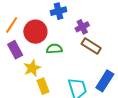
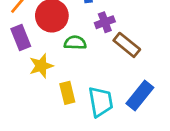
purple cross: (82, 27) -> (105, 22), moved
yellow rectangle: (43, 86) -> (67, 93), moved

